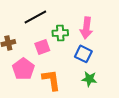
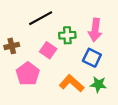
pink square: (42, 47) -> (48, 50), turned -35
orange L-shape: (51, 80) -> (72, 83), moved, turned -40

